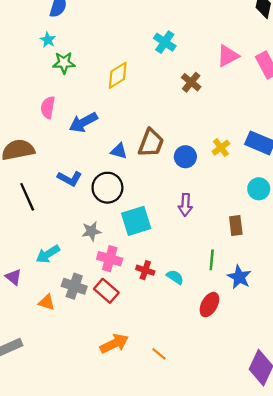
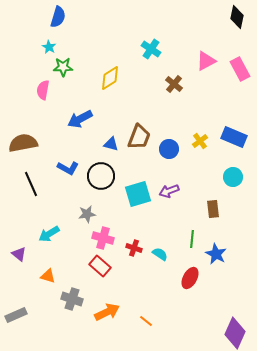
pink semicircle: (48, 107) -> (43, 90), moved
purple arrow: (185, 205) -> (169, 191), turned 66
cyan square: (136, 221) -> (138, 194), moved
gray cross: (74, 286) -> (72, 299), moved

